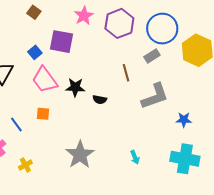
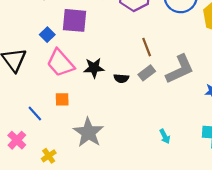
gray rectangle: (152, 56) -> (147, 73), moved
gray star: (80, 155) -> (88, 132), moved

